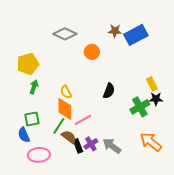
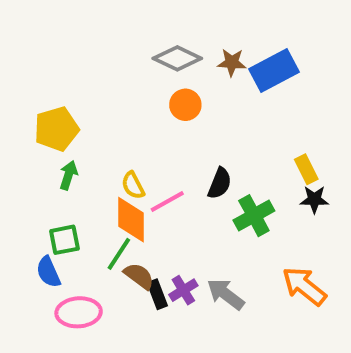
gray diamond: (65, 34) -> (177, 58), moved
green cross: (140, 107) -> (254, 216), moved
pink line: (83, 120) -> (167, 201), moved

